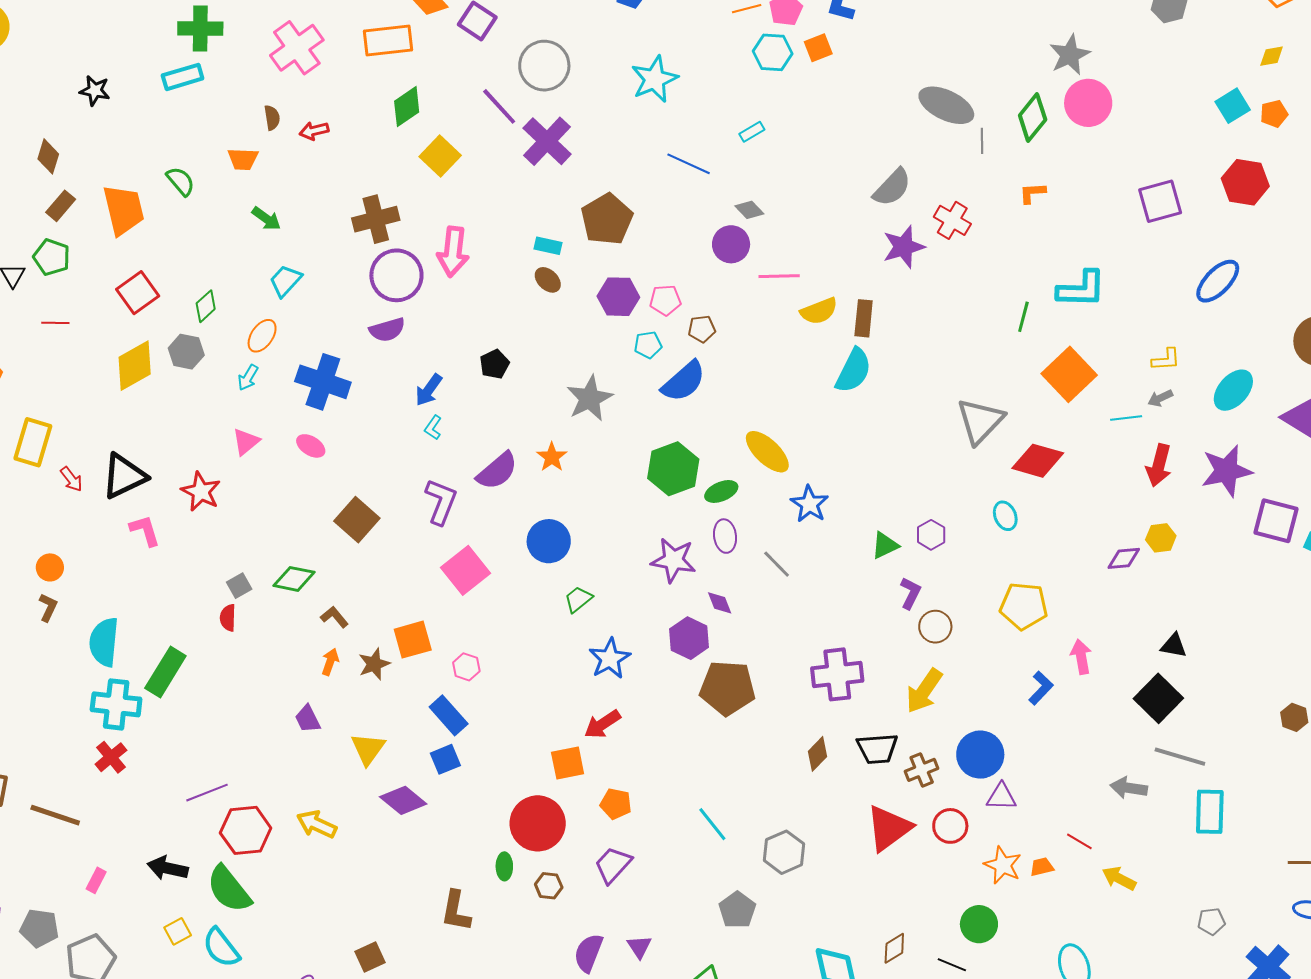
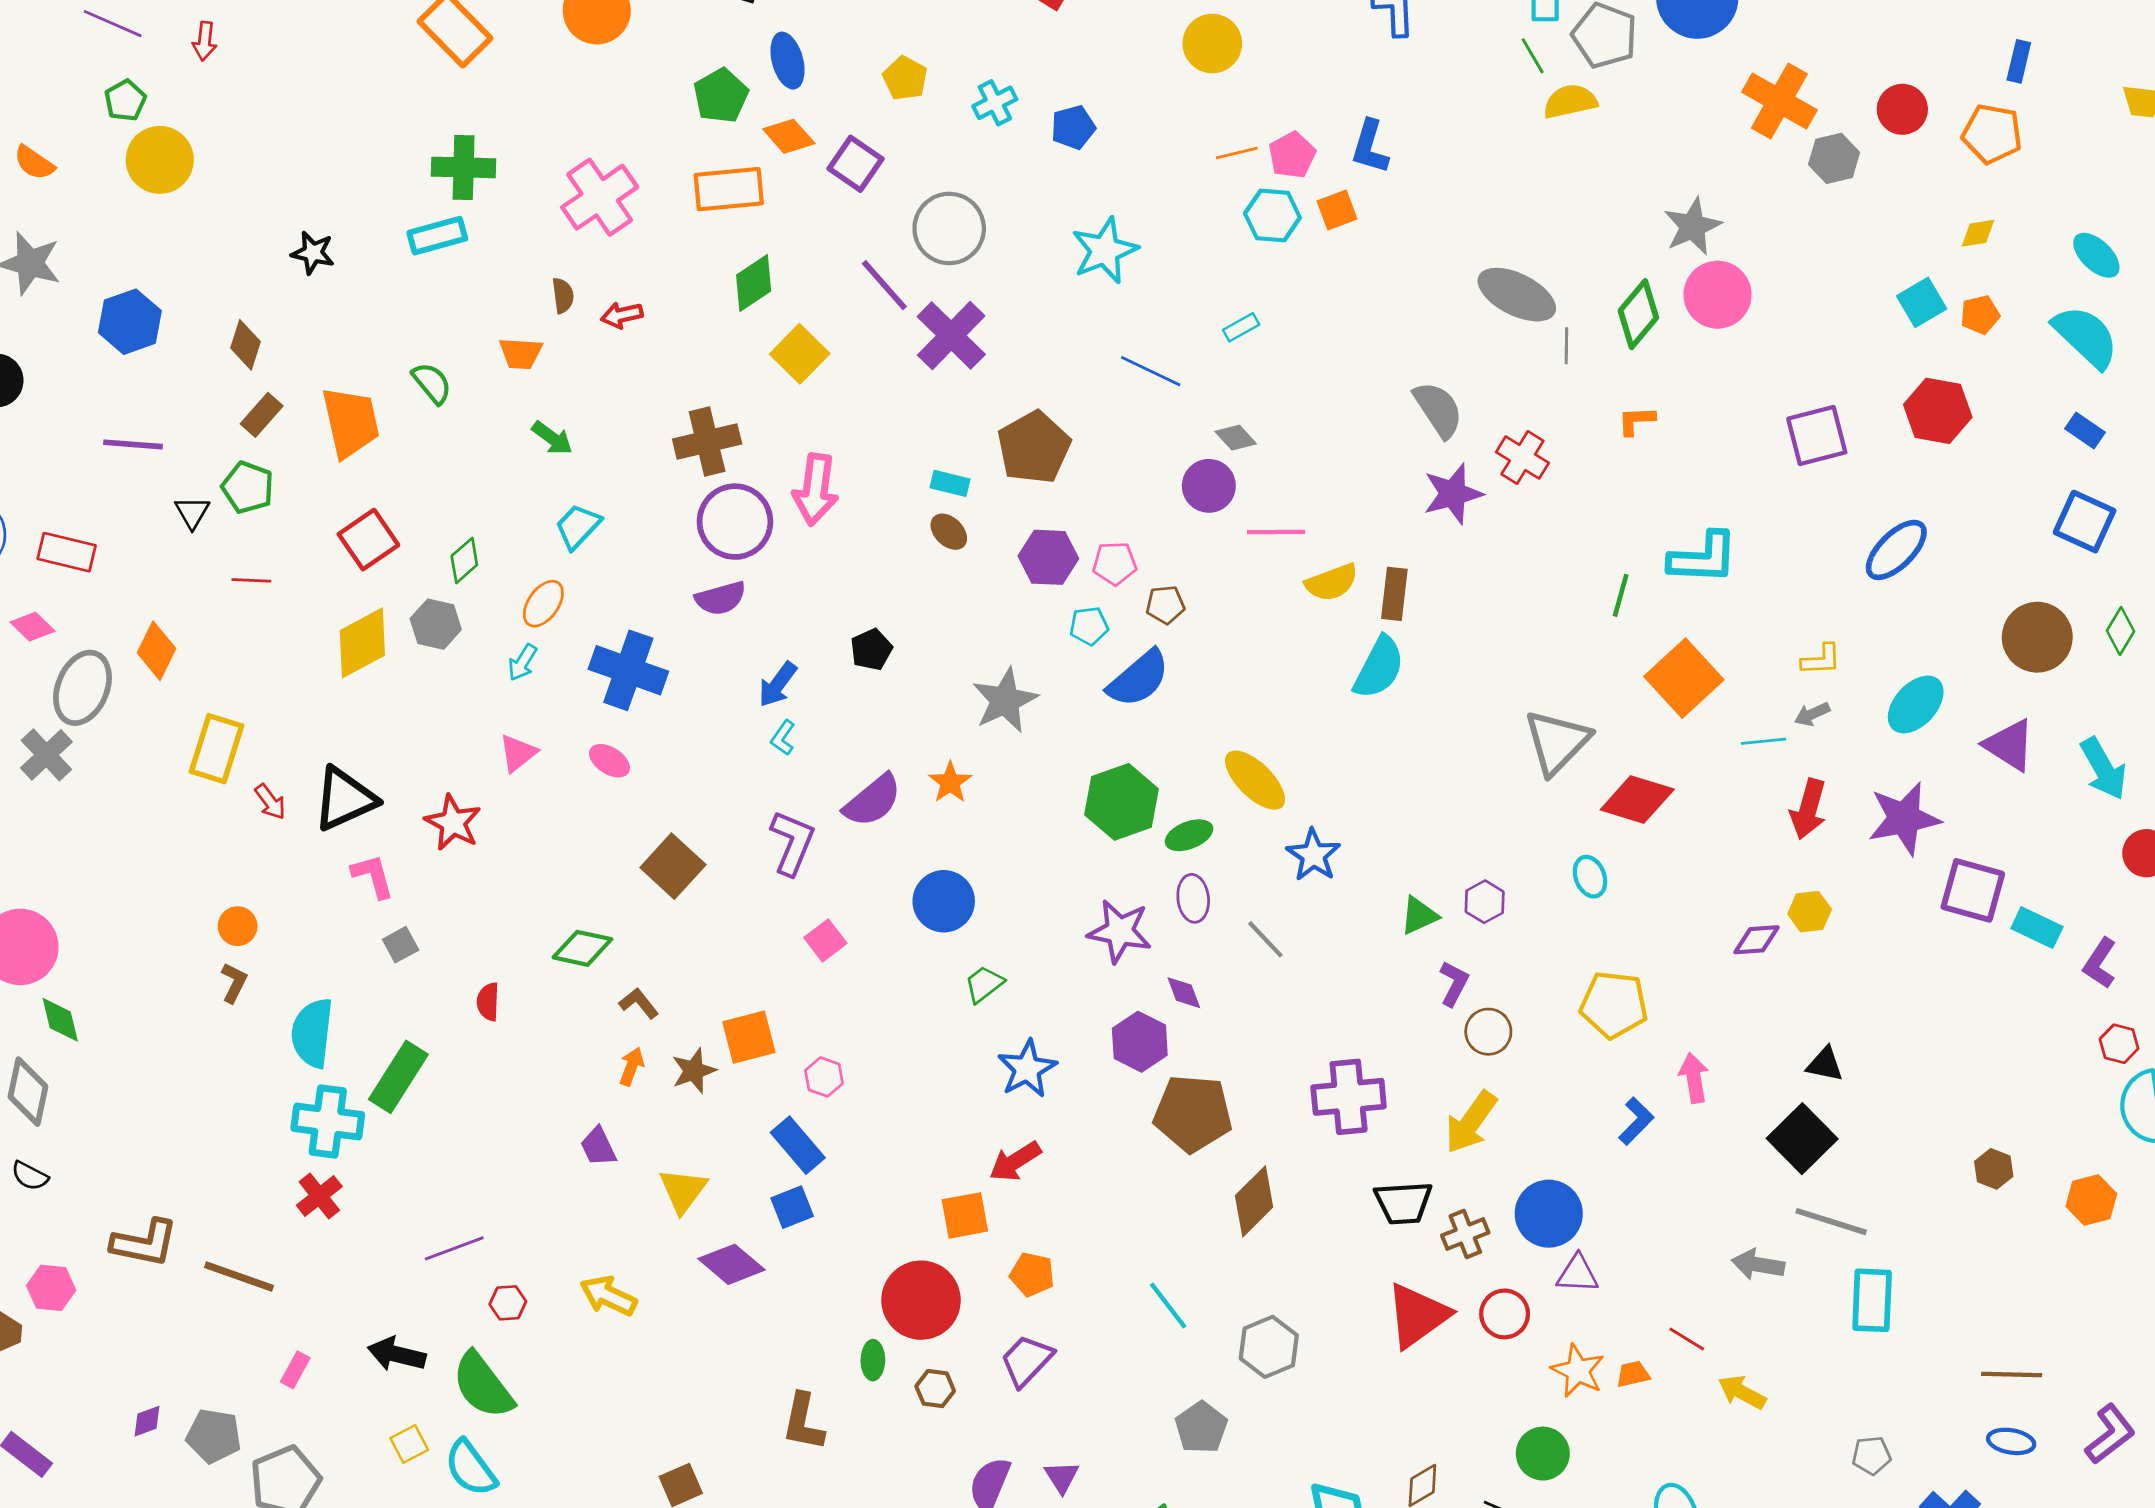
gray semicircle: (892, 187) -> (1438, 409), turned -78
pink square: (466, 570) -> (825, 940), size x0.6
gray square: (239, 586) -> (401, 945), moved
brown diamond: (818, 754) -> (1254, 1201), moved, size x1.4
red hexagon: (246, 830) -> (508, 1303), size x0.5

